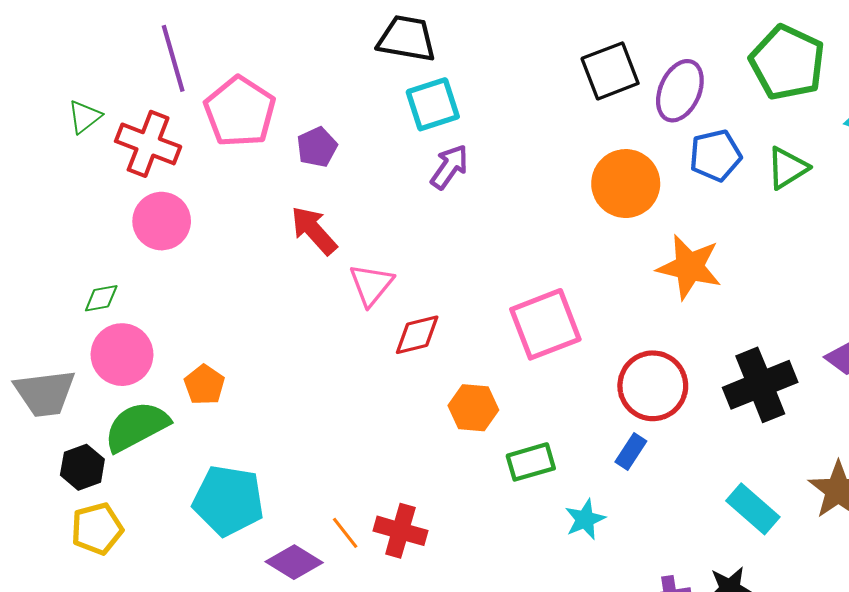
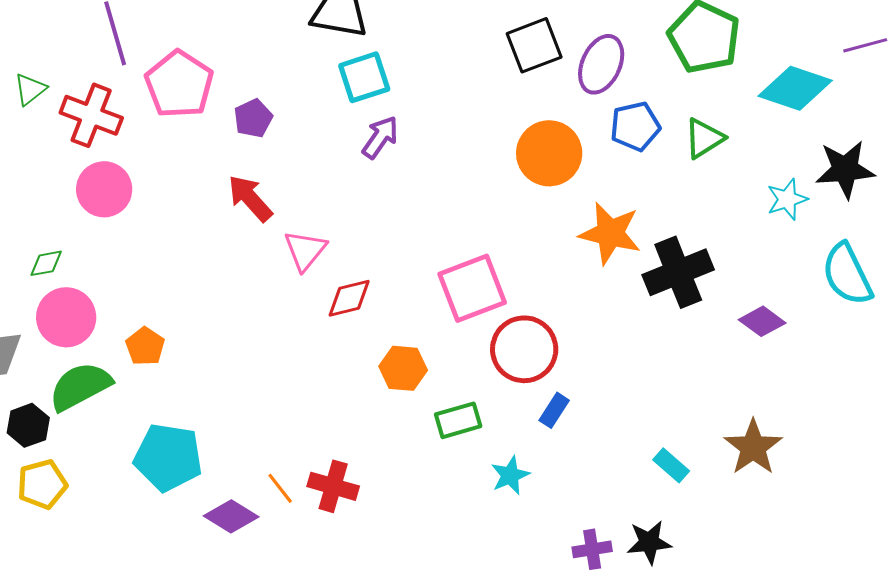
black cross: (760, 385) -> (678, 272), moved
red circle: (653, 386) -> (524, 349), moved
cyan rectangle: (753, 509) -> (671, 465), size x0.7

